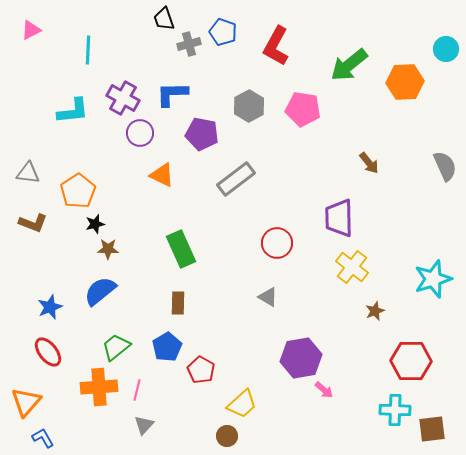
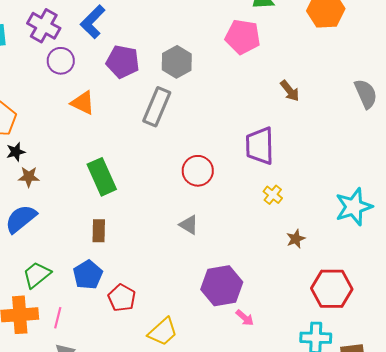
blue L-shape: (172, 94) -> (93, 22), turned -44
gray hexagon: (249, 106) -> (177, 62), moved
pink pentagon: (303, 109) -> (243, 37), moved
gray rectangle: (236, 179) -> (157, 107), turned -30
yellow cross: (352, 267) -> (273, 195), size x0.6

